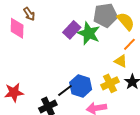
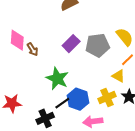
brown arrow: (29, 14) -> (32, 49), moved
gray pentagon: (105, 15) -> (97, 45), moved
green star: (89, 33) -> (57, 79), moved

